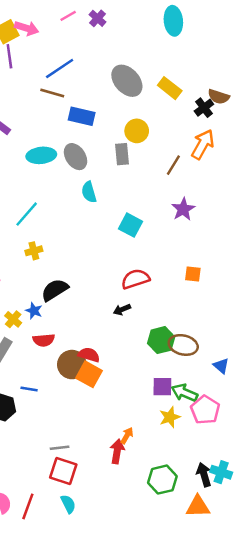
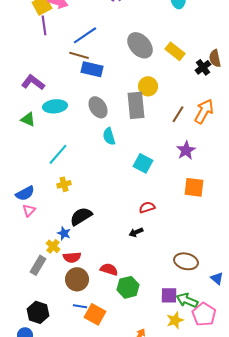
brown semicircle: (219, 97) -> (215, 58), turned 60
blue rectangle: (82, 116) -> (92, 69), moved
orange arrow: (203, 144) -> (204, 111), moved
gray rectangle: (122, 154) -> (136, 105), size x1.5
cyan ellipse: (41, 155) -> (55, 106), moved
orange square: (193, 274) -> (194, 187), moved, size x1.5
red semicircle: (135, 279) -> (147, 207), size x0.7
yellow cross: (13, 319) -> (53, 246), moved
green hexagon: (161, 340) -> (128, 287), moved
brown circle: (72, 365) -> (77, 279), moved
orange square: (89, 374) -> (95, 314), moved
blue line: (29, 389) -> (80, 306), moved

